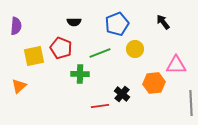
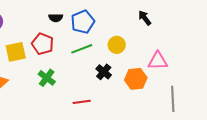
blue pentagon: (117, 24) -> (83, 22), moved
green cross: (80, 74) -> (47, 78), moved, turned 36
black cross: (122, 94) -> (104, 72), moved

